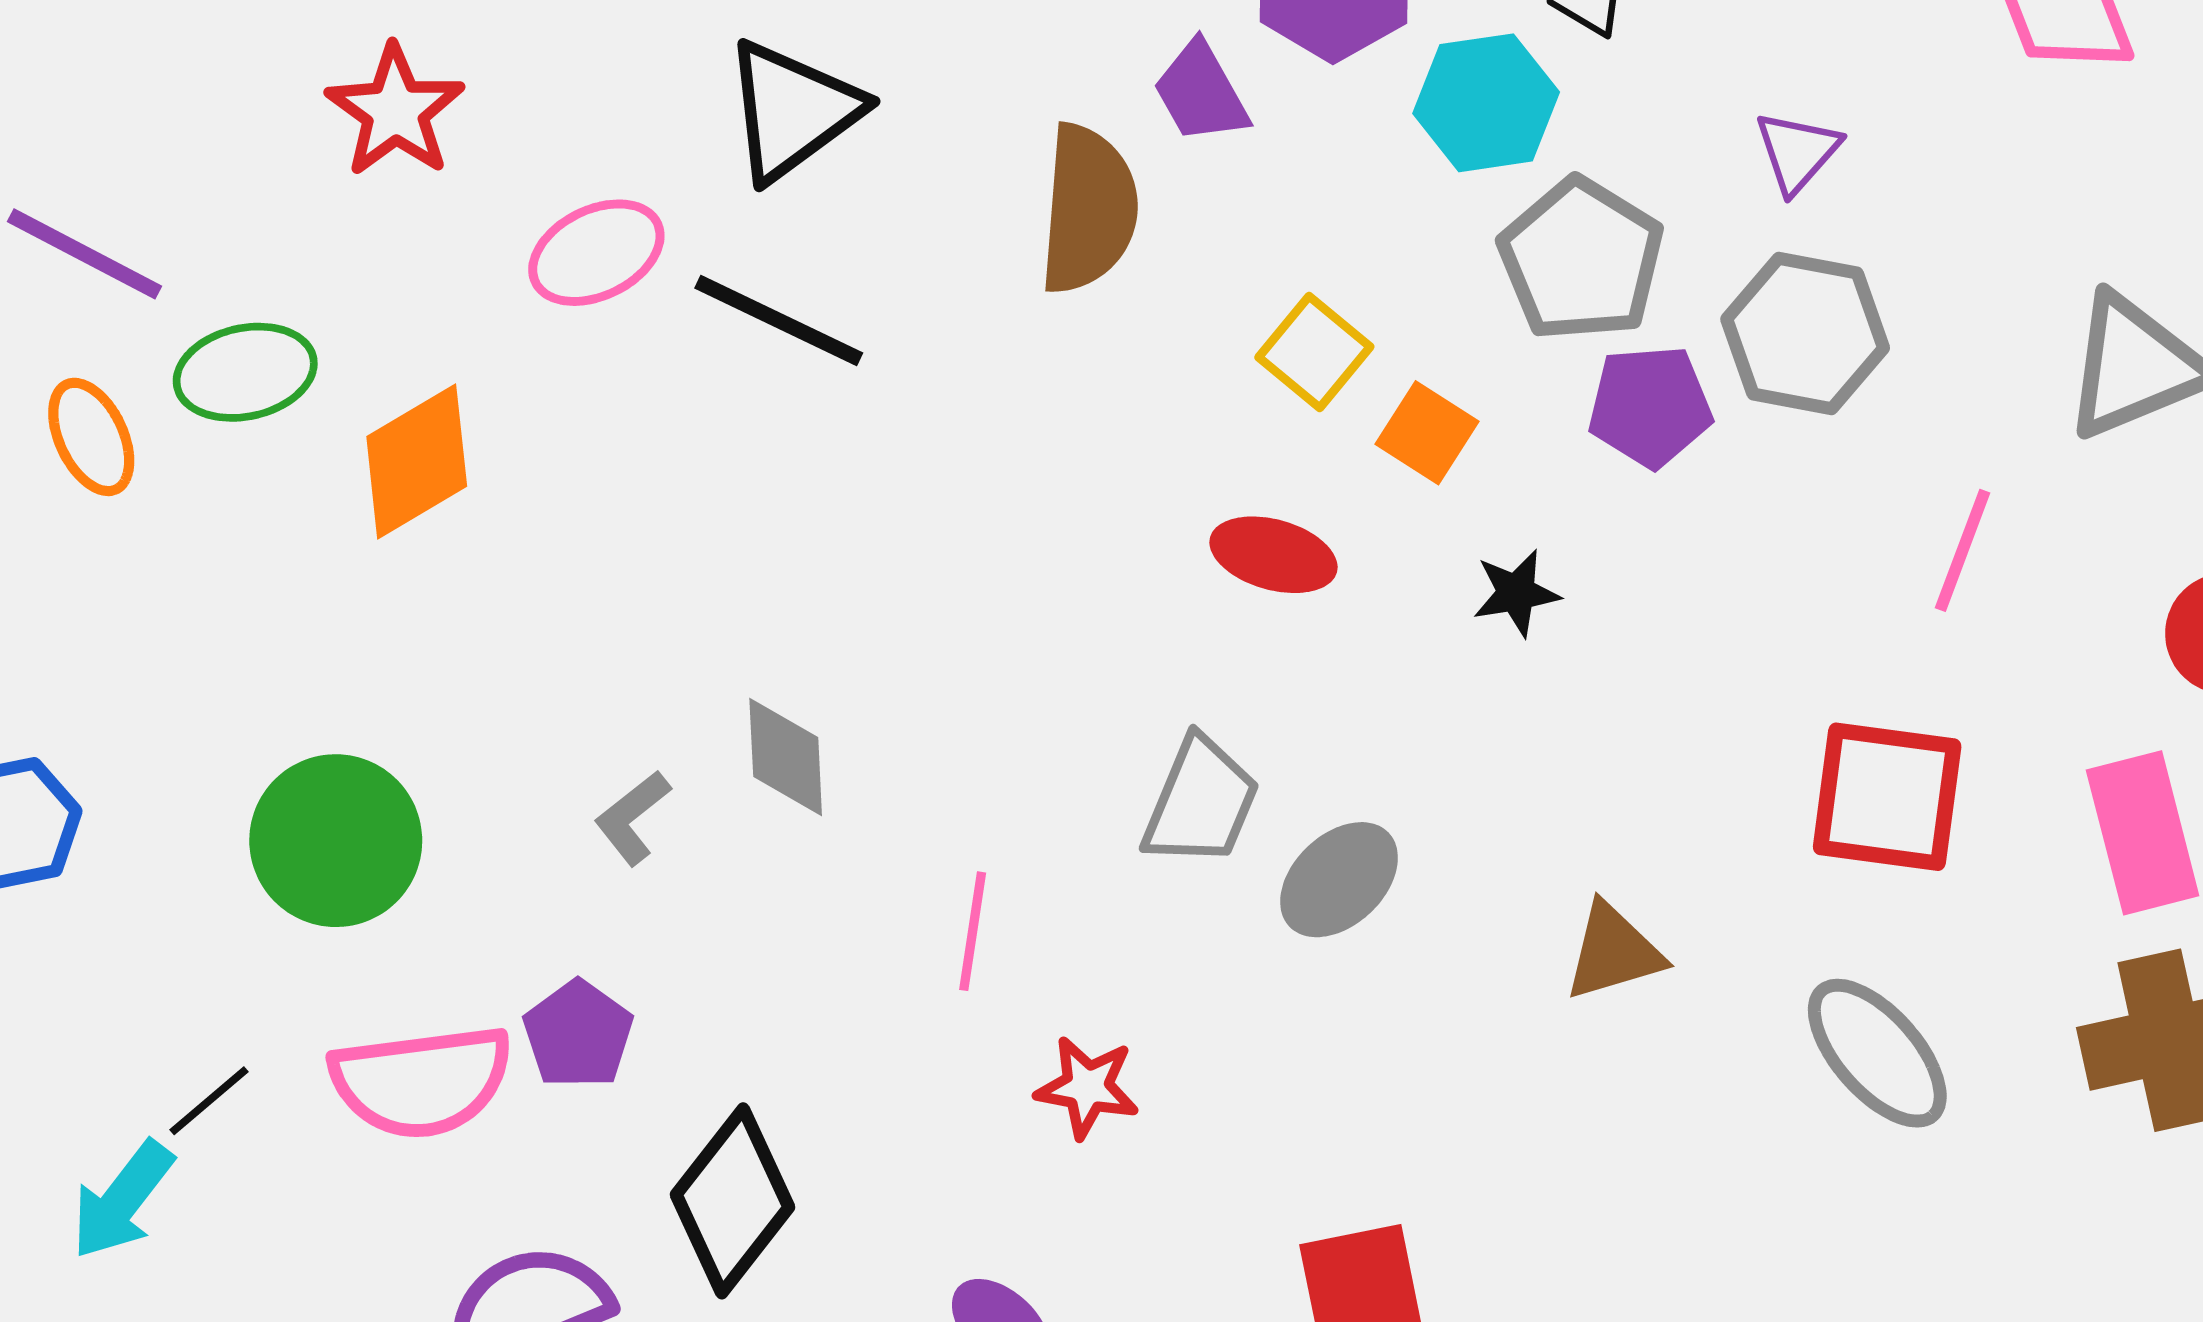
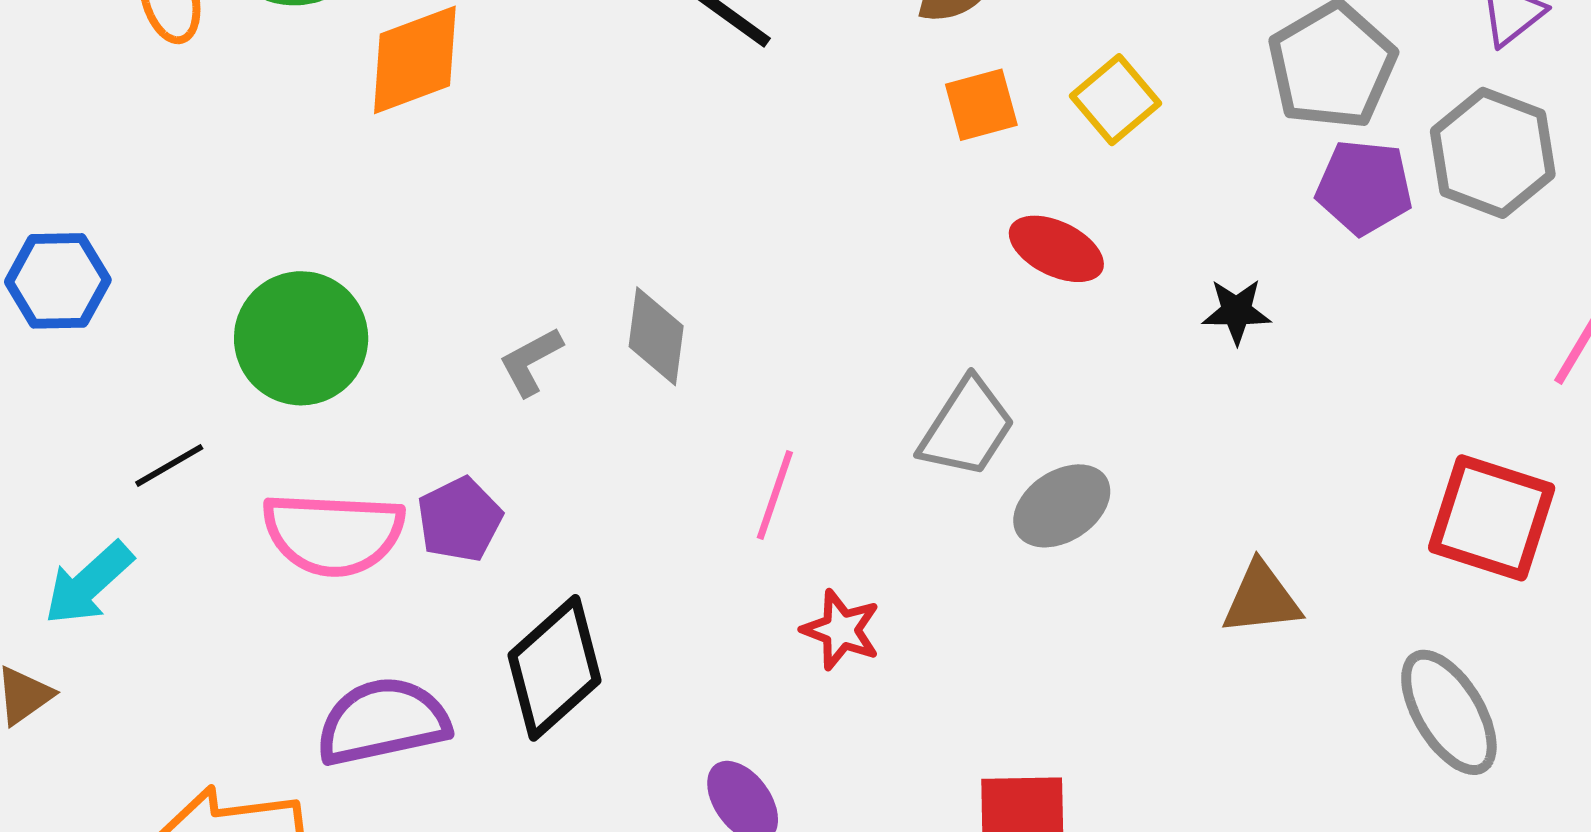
orange square: (1427, 433) -> (981, 105), moved, turned 32
black line: (209, 1101) -> (169, 465), moved

